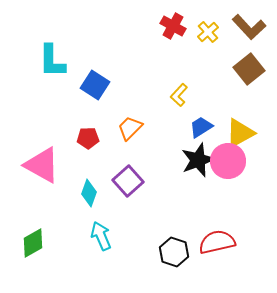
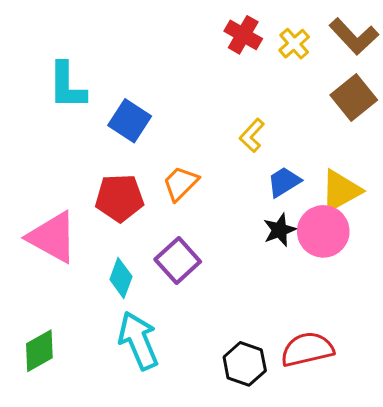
red pentagon: (88, 138) -> (119, 198), size x1.5
black star: (198, 160) -> (280, 230), size x0.7
cyan arrow: (101, 236) -> (138, 341), size x1.4

